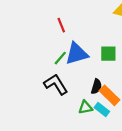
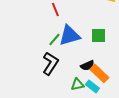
black L-shape: (56, 84) -> (50, 63), turned 65
black semicircle: (96, 87) -> (87, 65), turned 48

